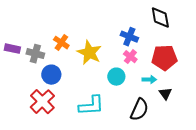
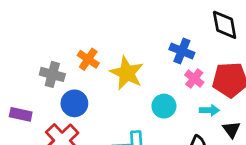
purple rectangle: (12, 49) -> (21, 114), moved
pink cross: (130, 57) -> (194, 79), moved

